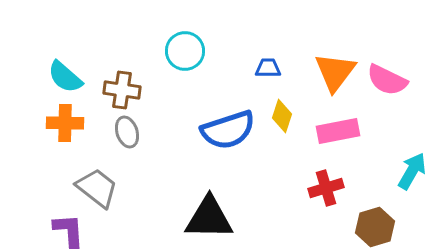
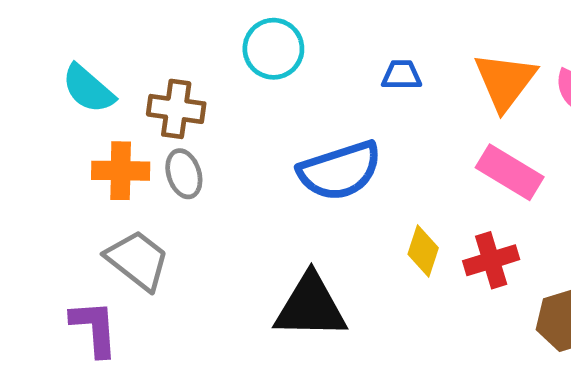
yellow diamond: (282, 116) -> (423, 251), moved
orange cross: (65, 123) -> (121, 171), moved
pink rectangle: (338, 131) -> (510, 172), turned 42

